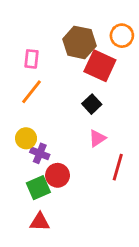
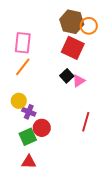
brown hexagon: (79, 42) -> (72, 22), moved
pink rectangle: (31, 59) -> (23, 43), size x1.5
pink triangle: (97, 138) -> (79, 81), moved

